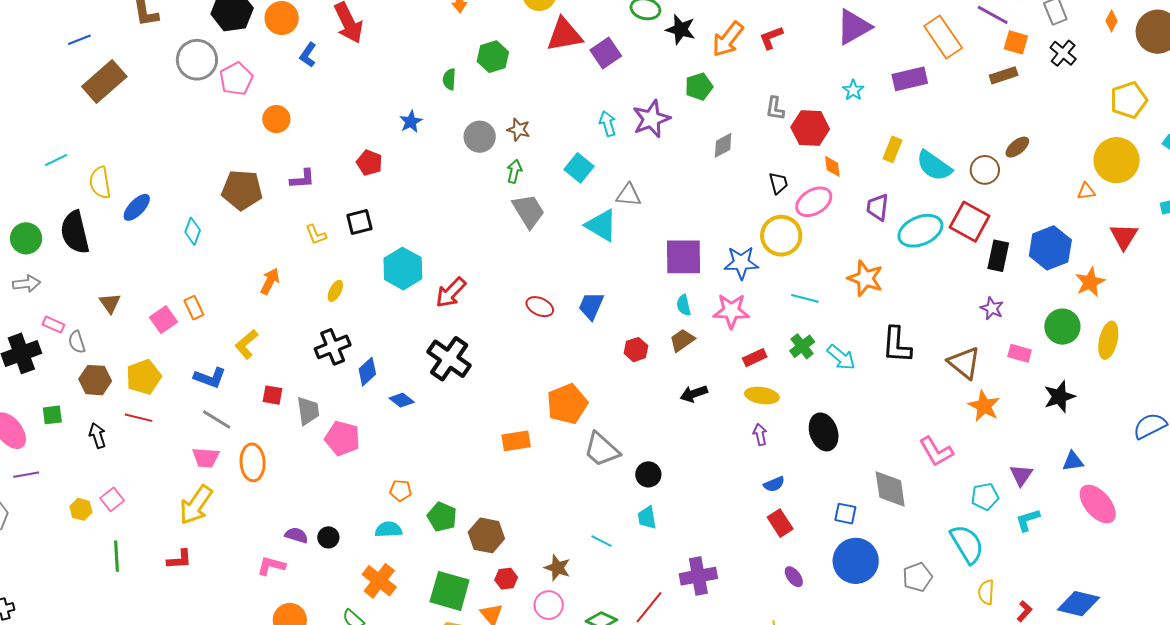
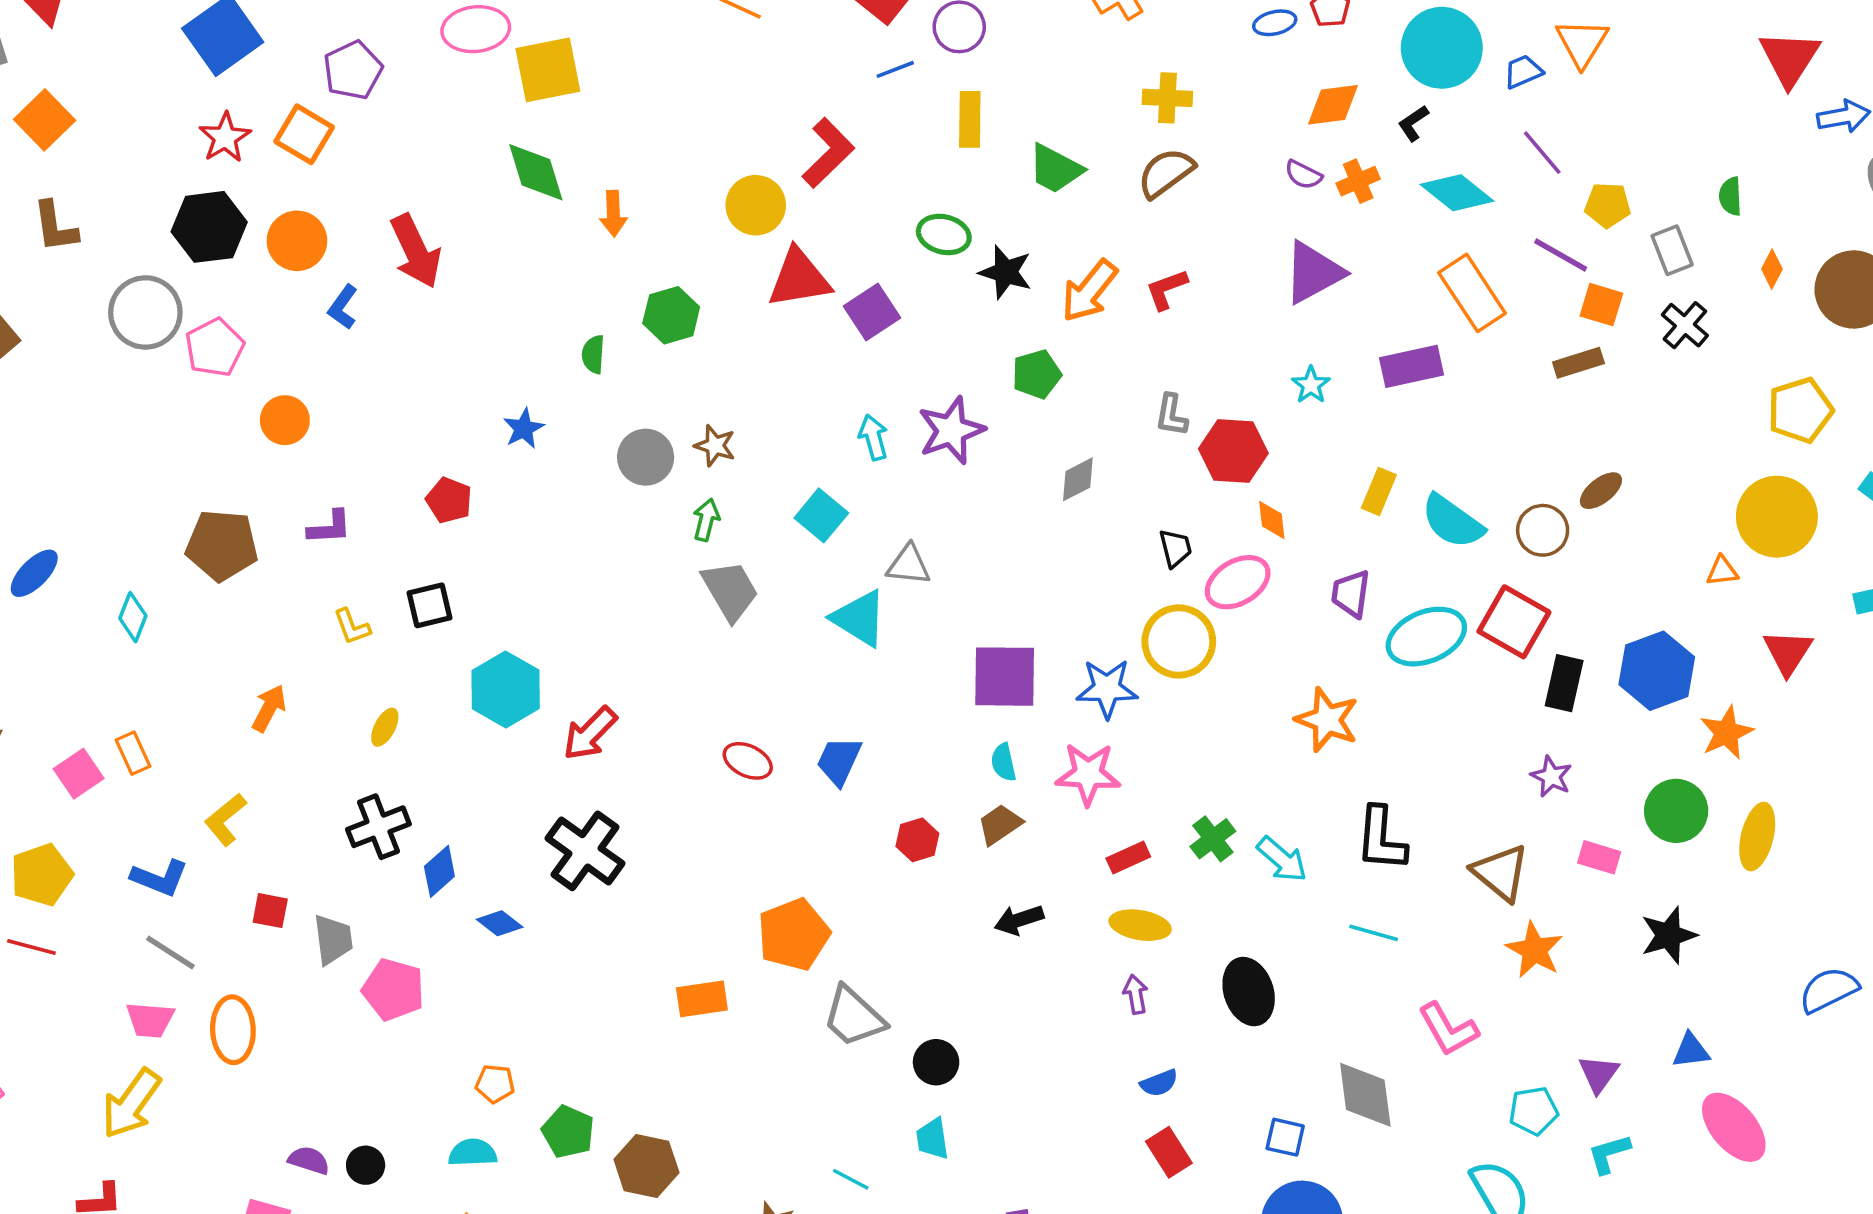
cyan line: (805, 298) -> (1374, 933), moved

